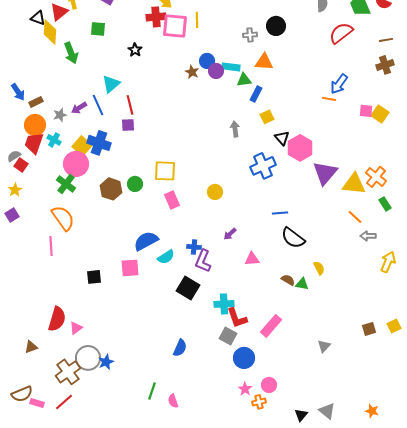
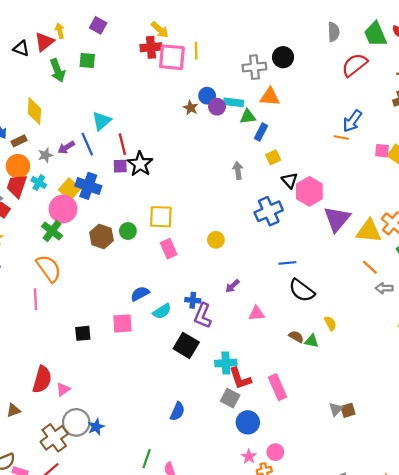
yellow diamond: (50, 32) -> (34, 111), moved
gray cross: (250, 35) -> (254, 67), size x1.5
black star: (135, 50) -> (140, 164), moved, size x1.6
green arrow: (71, 53) -> (58, 70), moved
blue semicircle: (146, 241) -> (140, 294), size x0.7
pink rectangle: (271, 326) -> (278, 387), turned -65
brown square: (369, 329) -> (348, 410), moved

